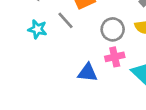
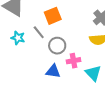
gray circle: (113, 29) -> (57, 46), moved

